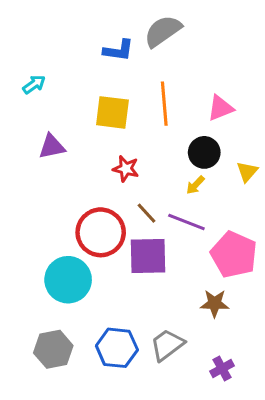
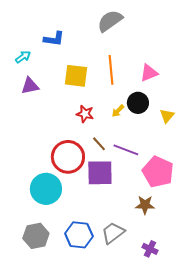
blue L-shape: (118, 50) -> (54, 39), moved
purple triangle: (52, 147) -> (30, 86), moved
yellow arrow: (195, 185) -> (118, 111), moved
purple cross: (222, 369) -> (150, 249), turned -35

